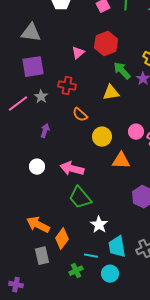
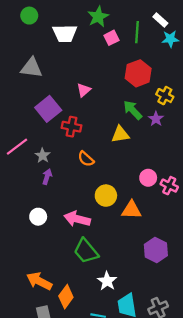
red hexagon: (106, 44) -> (138, 73), moved
purple square: (33, 67) -> (48, 109), moved, turned -30
gray star: (41, 97) -> (43, 156), moved
yellow circle: (102, 137) -> (106, 196), moved

